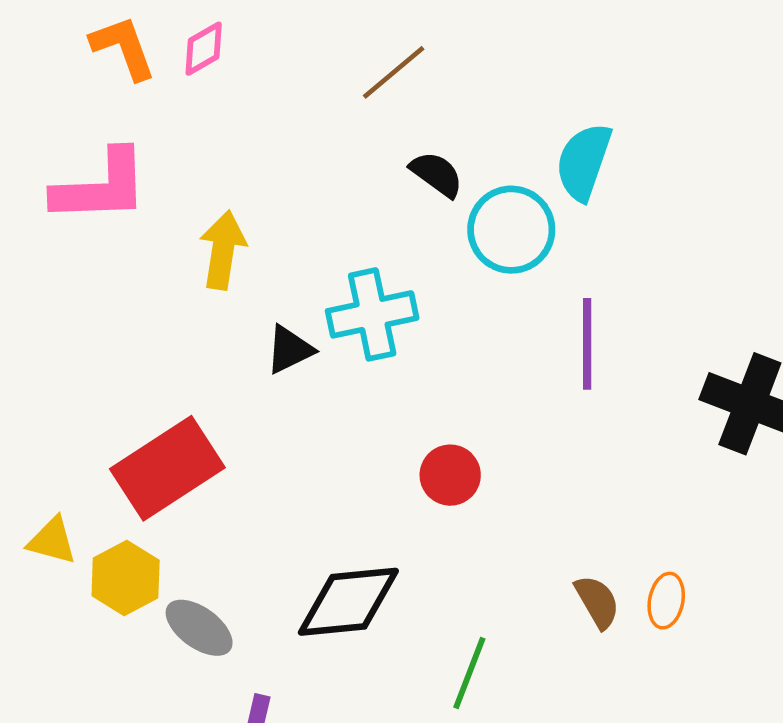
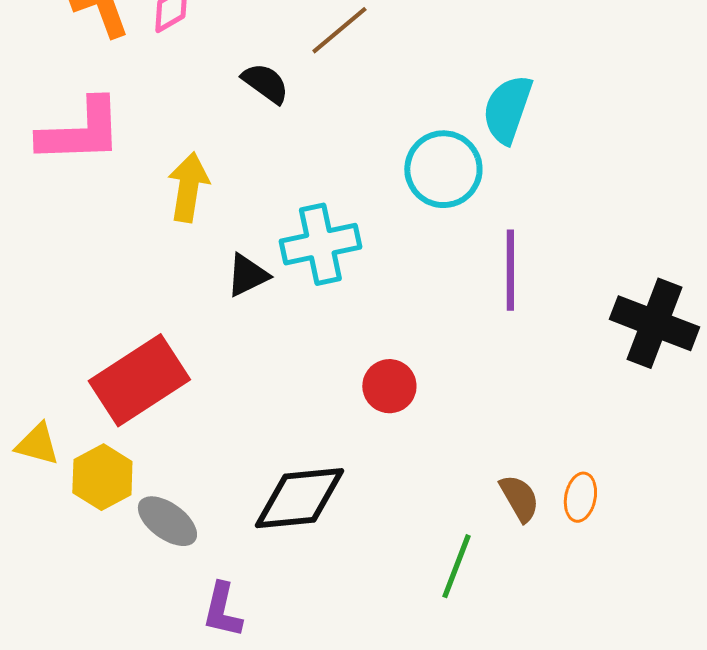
black semicircle: (437, 174) -> (265, 83), moved
green line: (469, 673) -> (456, 566), moved

